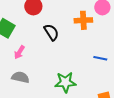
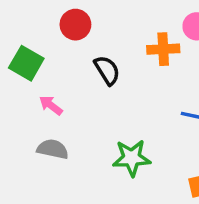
pink arrow: (19, 52) -> (51, 105), turned 96

